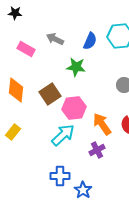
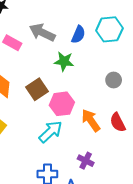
gray arrow: (55, 39) -> (42, 32), size x1.4
purple cross: (97, 150) -> (86, 161), moved, turned -35

